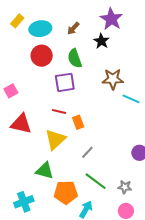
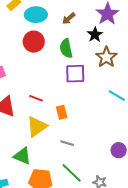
brown star: (113, 79) -> (106, 57), moved, turned 30
purple square: (65, 82) -> (75, 74), moved
red line: (59, 111) -> (36, 98), moved
gray line: (87, 152) -> (67, 143), turned 56

